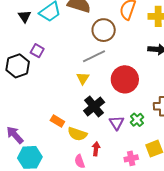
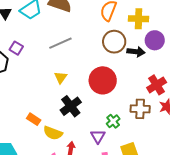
brown circle: (104, 30) -> (114, 42), moved
gray line: (94, 56) -> (60, 43), moved
purple triangle: (117, 123) -> (98, 136), moved

